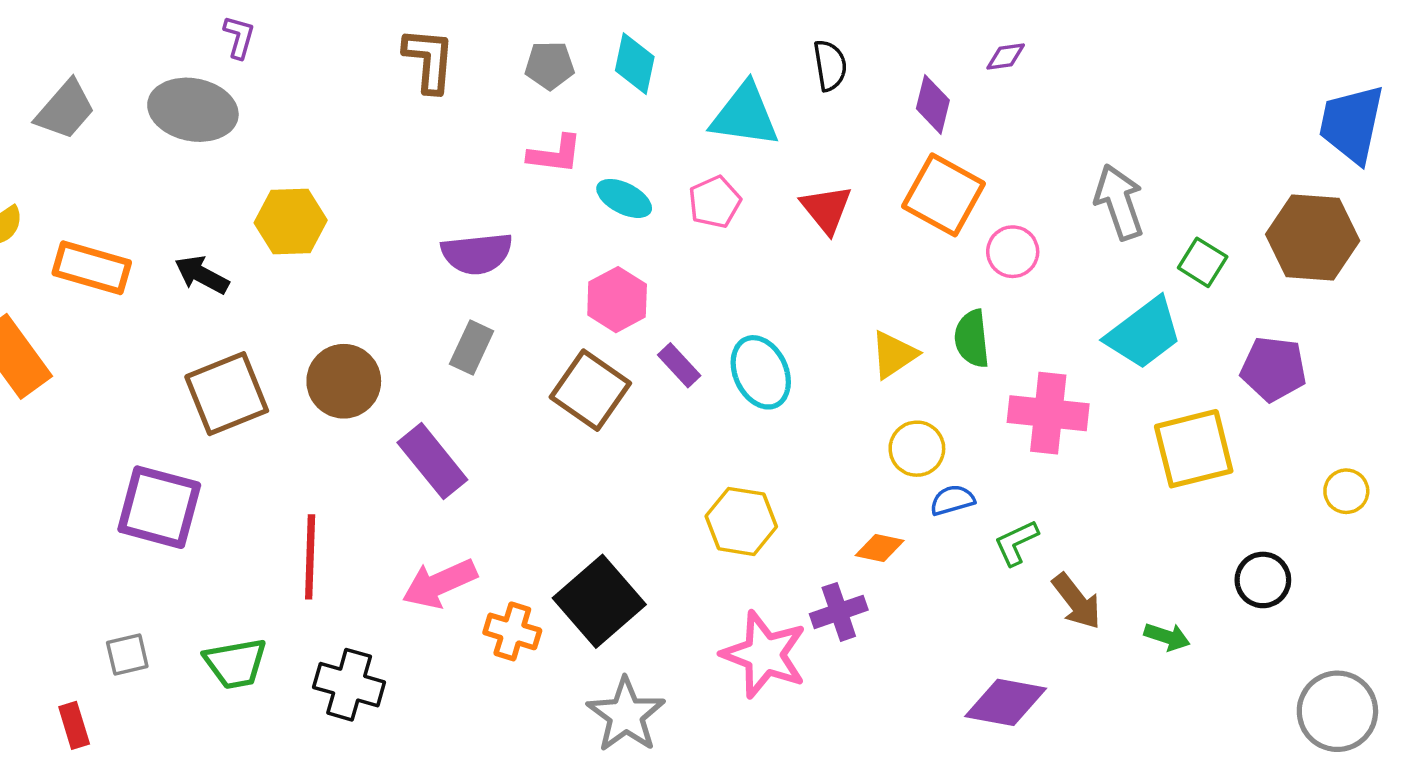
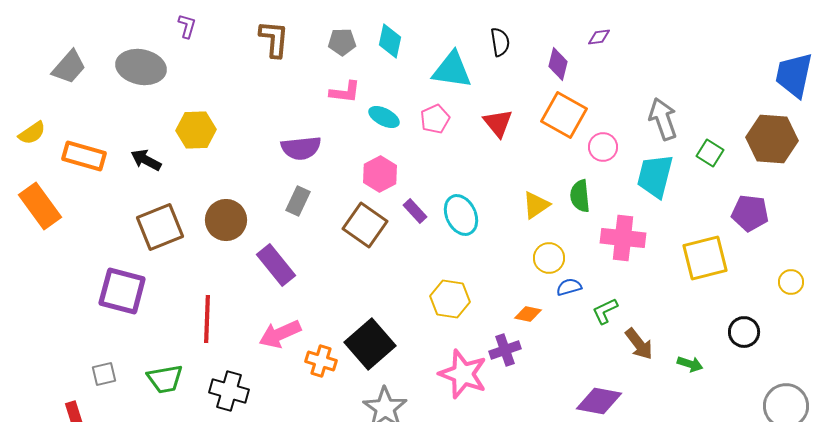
purple L-shape: (239, 37) -> (187, 26), moved
cyan trapezoid: (1144, 333) -> (655, 176), moved, turned 141

